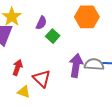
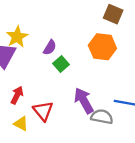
gray semicircle: (94, 64) -> (102, 117), moved
purple arrow: (76, 66) -> (84, 101), turned -45

